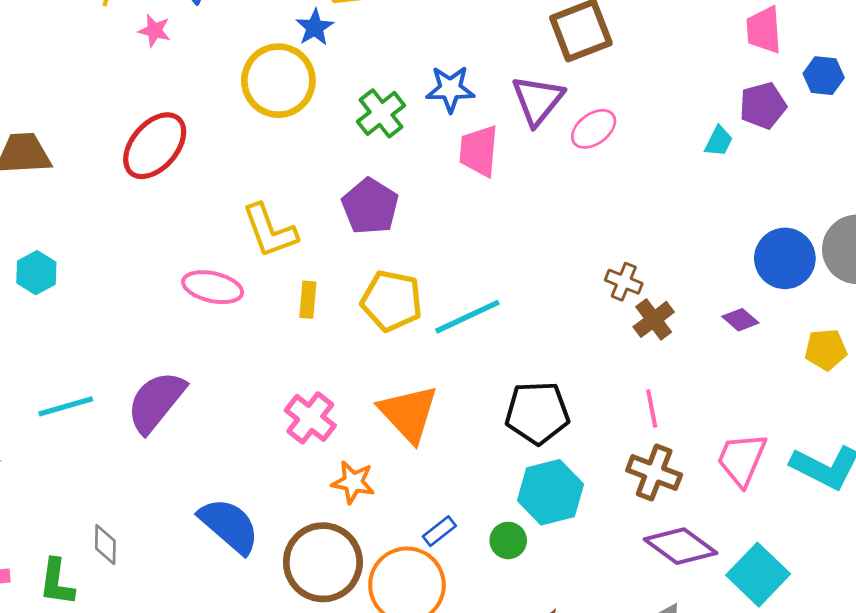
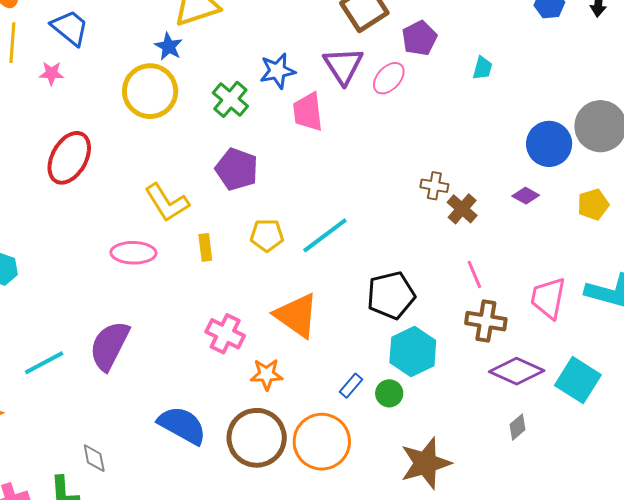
purple pentagon: (763, 106) -> (419, 38), moved
yellow pentagon: (392, 301) -> (267, 235), size x0.7
blue rectangle: (439, 531) -> (351, 386), moved

